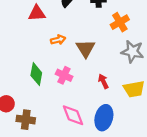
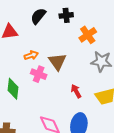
pink cross: (64, 75) -> (39, 74), moved

